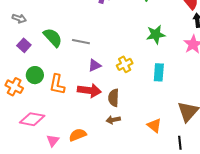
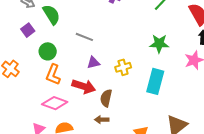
green semicircle: (53, 38) -> (51, 15), moved
cyan rectangle: (159, 72) -> (155, 81), size x1.4
green circle: (35, 75) -> (48, 51), moved
pink diamond: (32, 119) -> (55, 103), moved

